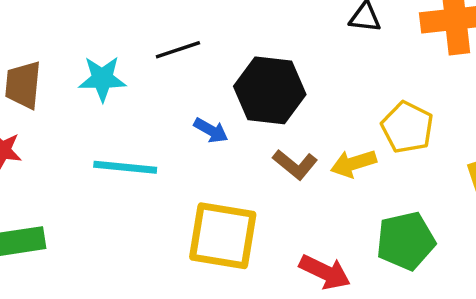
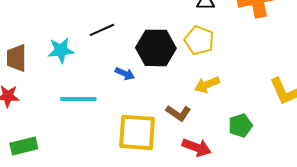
yellow pentagon: (407, 127) -> (199, 40), moved
brown L-shape: (295, 165) -> (178, 113), moved
green pentagon: (406, 241) -> (240, 126), size x0.7

